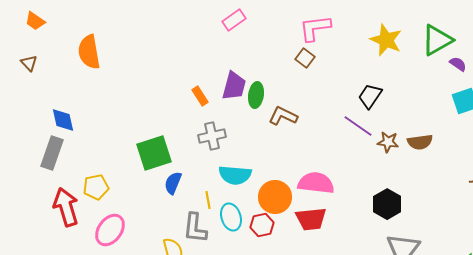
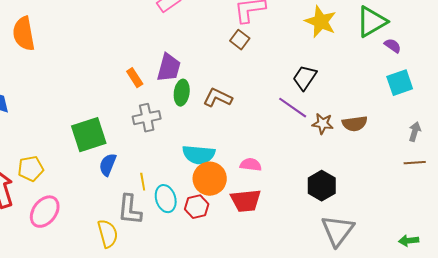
green ellipse: (256, 95) -> (182, 93), moved
cyan semicircle: (235, 175) -> (199, 155), moved
pink semicircle: (316, 183) -> (251, 165), size x0.6

